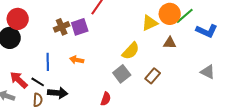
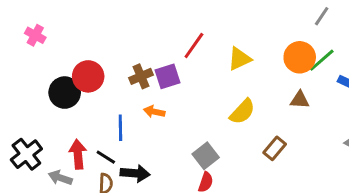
red circle: (18, 19) -> (88, 76), moved
yellow triangle: (150, 23) -> (239, 59), moved
orange arrow: (77, 60) -> (154, 112), moved
gray square: (122, 74) -> (206, 156), moved
red arrow: (19, 80) -> (78, 154), turned 42

